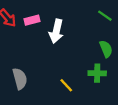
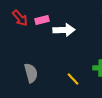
white arrow: (56, 31) -> (64, 30), turned -105

